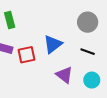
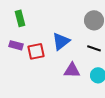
purple triangle: (64, 75) -> (72, 70), turned -36

